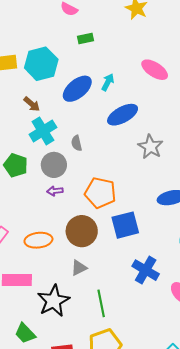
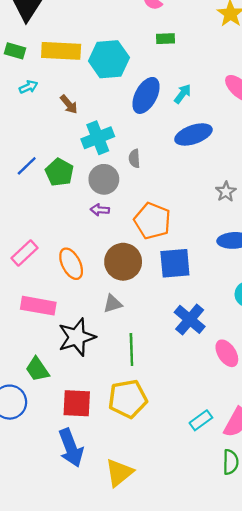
blue ellipse: (77, 89) -> (146, 95), turned -32
brown arrow: (32, 104) -> (69, 104), moved
gray star: (150, 147) -> (226, 192), moved, size x0.7
orange ellipse: (38, 240) -> (71, 264), turned 60

